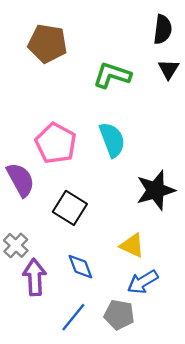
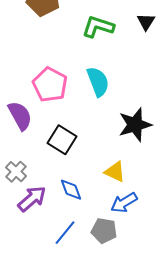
purple arrow: (35, 277) -> (32, 199), turned 52

